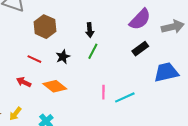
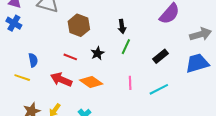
gray arrow: (173, 27) -> (201, 34), moved
black rectangle: (140, 49) -> (160, 56), moved
red arrow: (24, 82) -> (61, 80), size x1.5
pink line: (103, 92) -> (130, 83), moved

